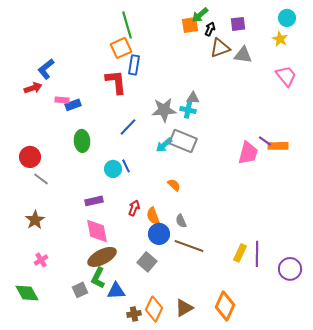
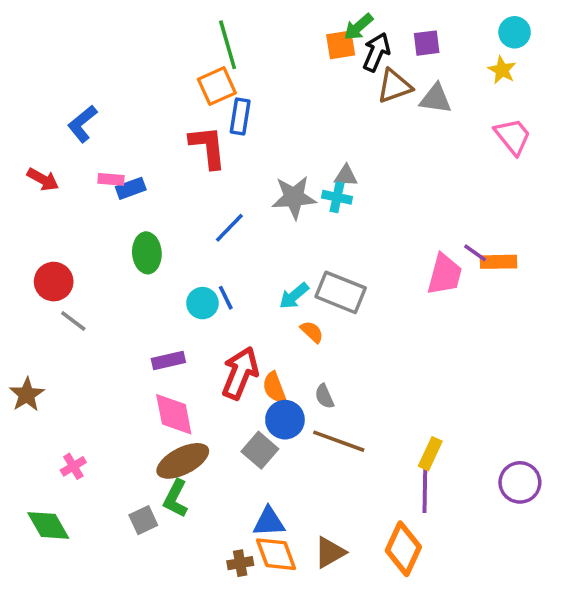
black arrow: (210, 29) -> (376, 52), size x1.5
red arrow: (33, 88) -> (43, 179), moved, turned 48
gray rectangle: (183, 141) -> (341, 292), moved
cyan arrow: (164, 145) -> (294, 296), moved
red arrow: (134, 208) -> (240, 373), size x1.8
brown star: (35, 220) -> (27, 395), moved
purple line: (257, 254) -> (425, 490), moved
gray square: (147, 262) -> (260, 450), moved
blue triangle: (116, 291) -> (269, 522), moved
orange diamond: (154, 309) -> (276, 554), turned -45

